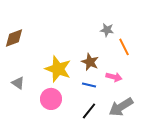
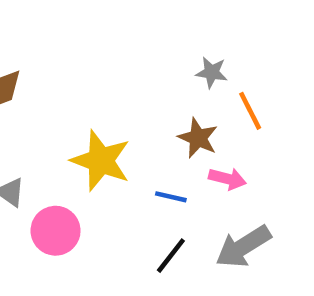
brown star: (90, 62) -> (198, 138), moved
pink circle: (51, 99) -> (56, 231), moved

